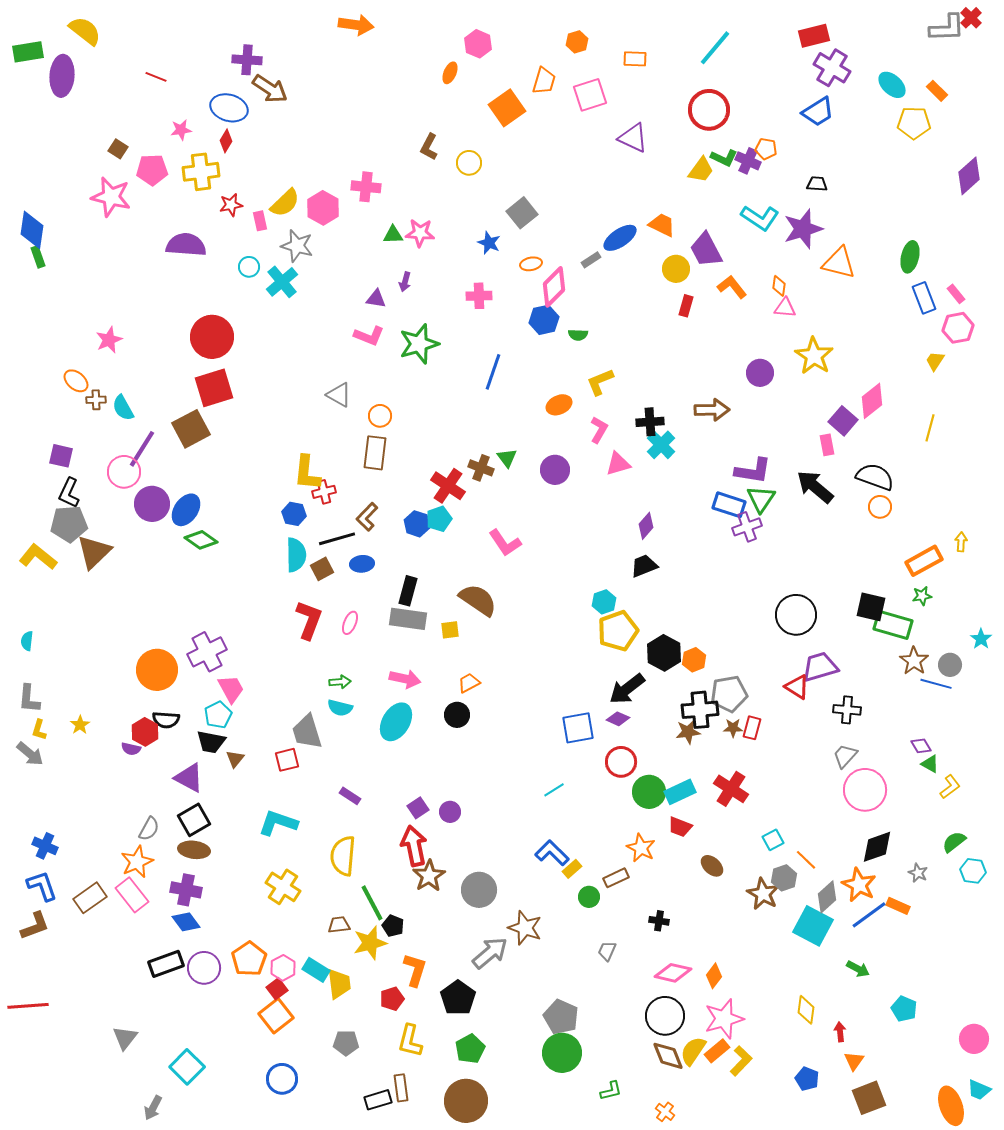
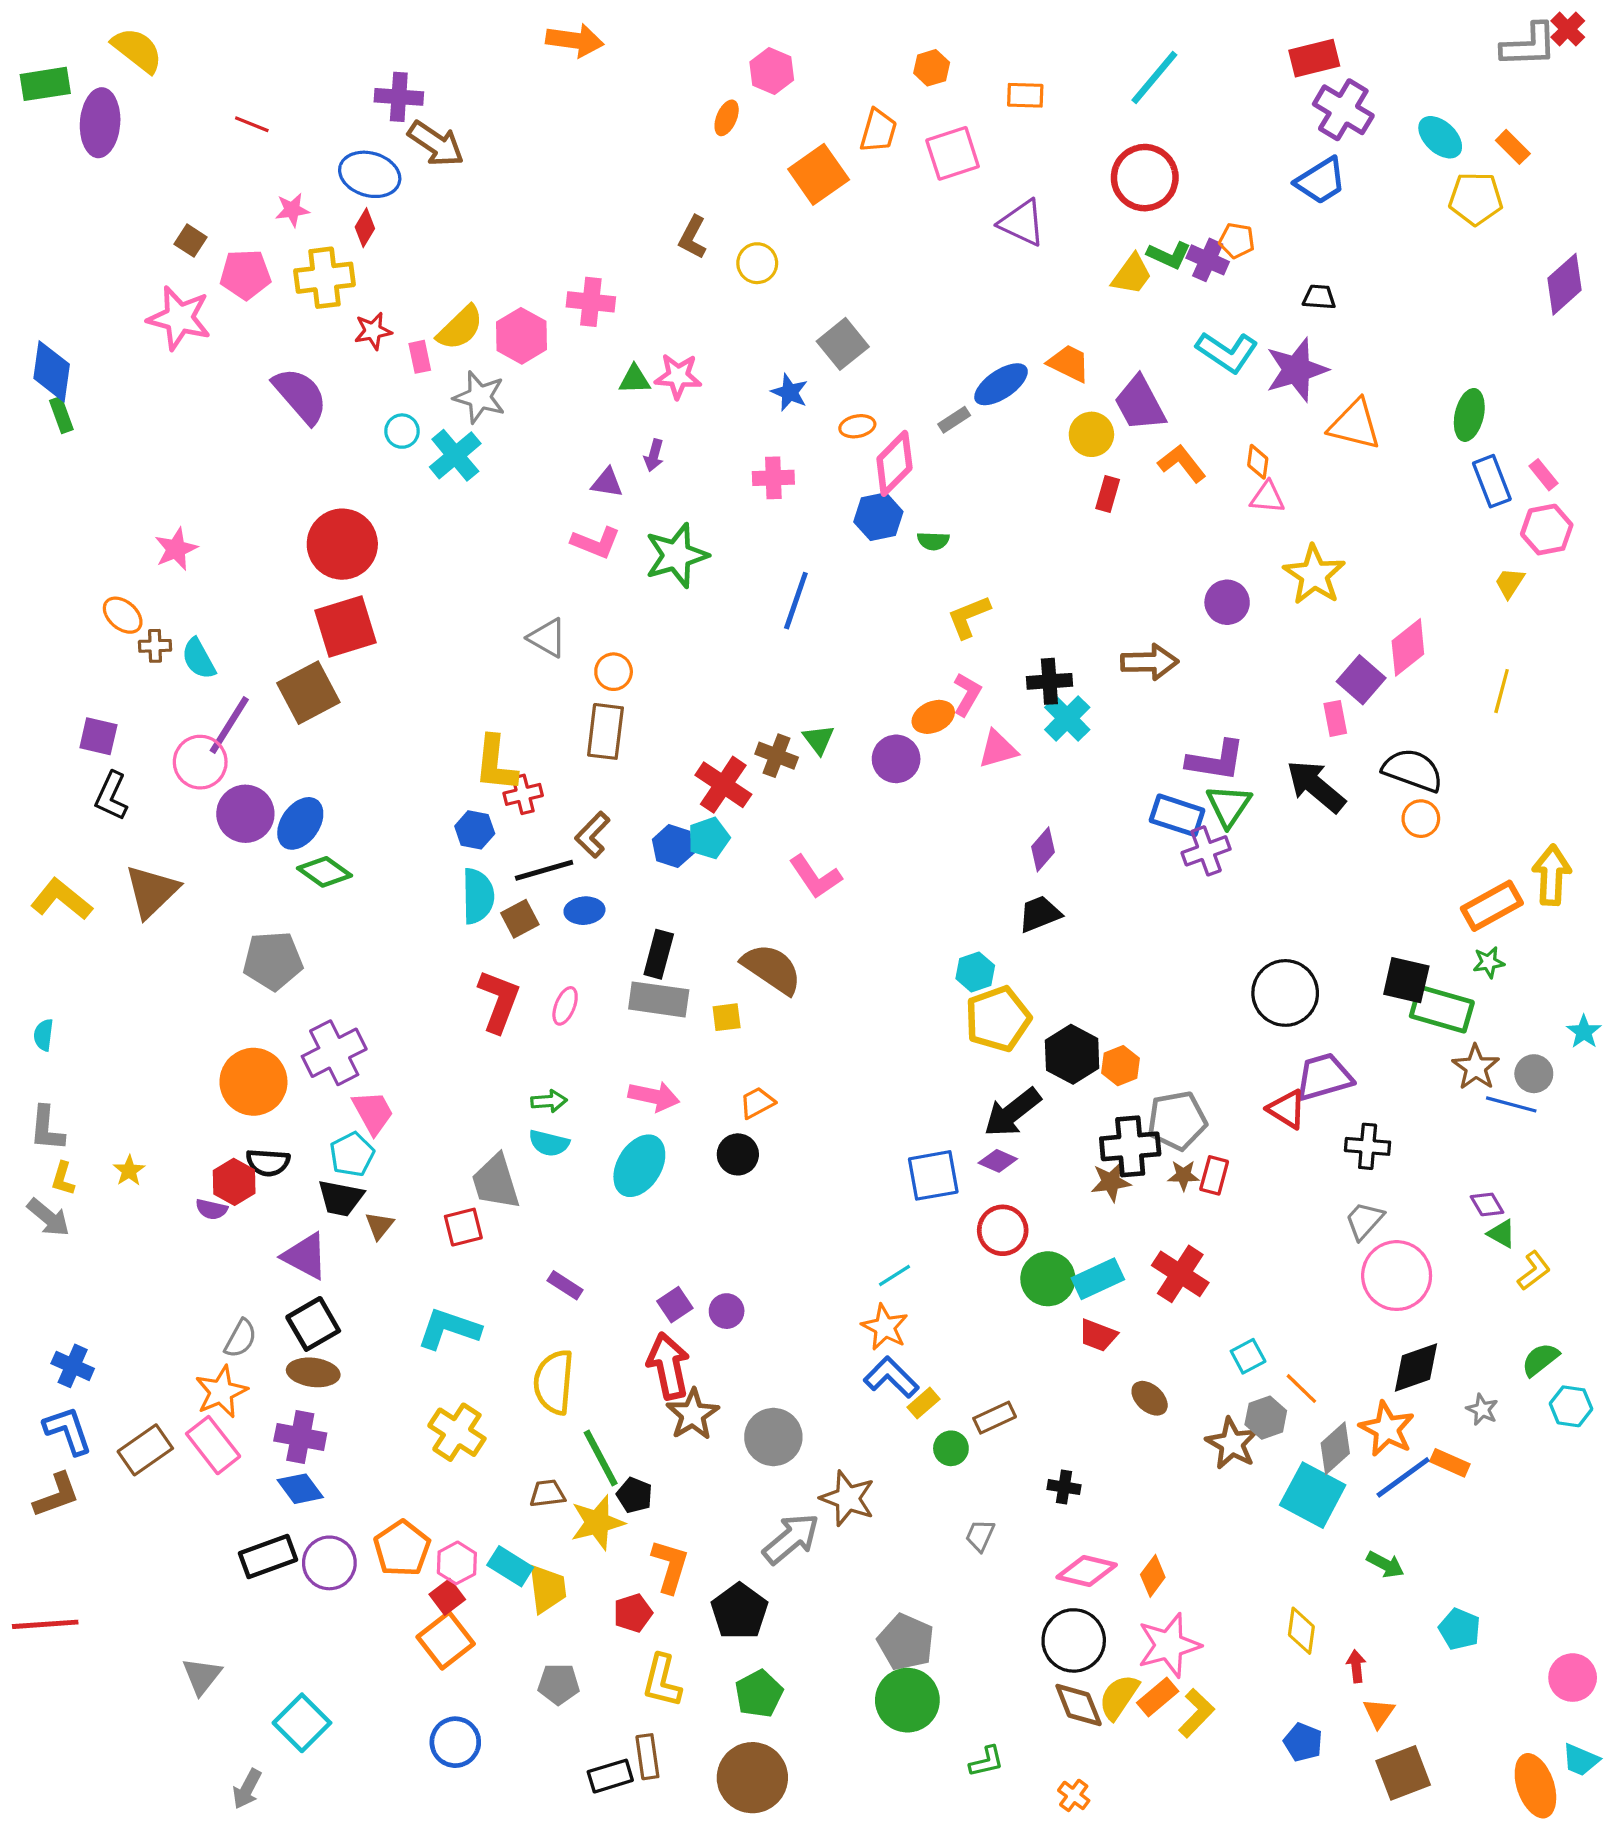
purple semicircle: (186, 245) -> (300, 396), turned 45
orange ellipse: (559, 405) -> (933, 717), moved
gray pentagon: (69, 524) -> (273, 961), moved
yellow arrow: (961, 542) -> (1552, 875), size x1.8
orange star: (641, 848) -> (885, 1327), moved

